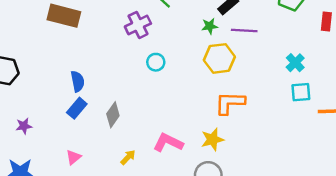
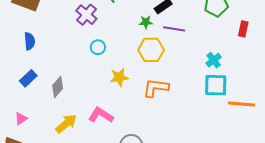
purple cross: (138, 25) -> (86, 15), turned -30
blue semicircle: (78, 81) -> (30, 41), moved
cyan square: (301, 92) -> (216, 85), size x1.4
yellow star: (212, 139) -> (119, 77), moved
yellow arrow: (128, 157) -> (66, 124), size x1.6

